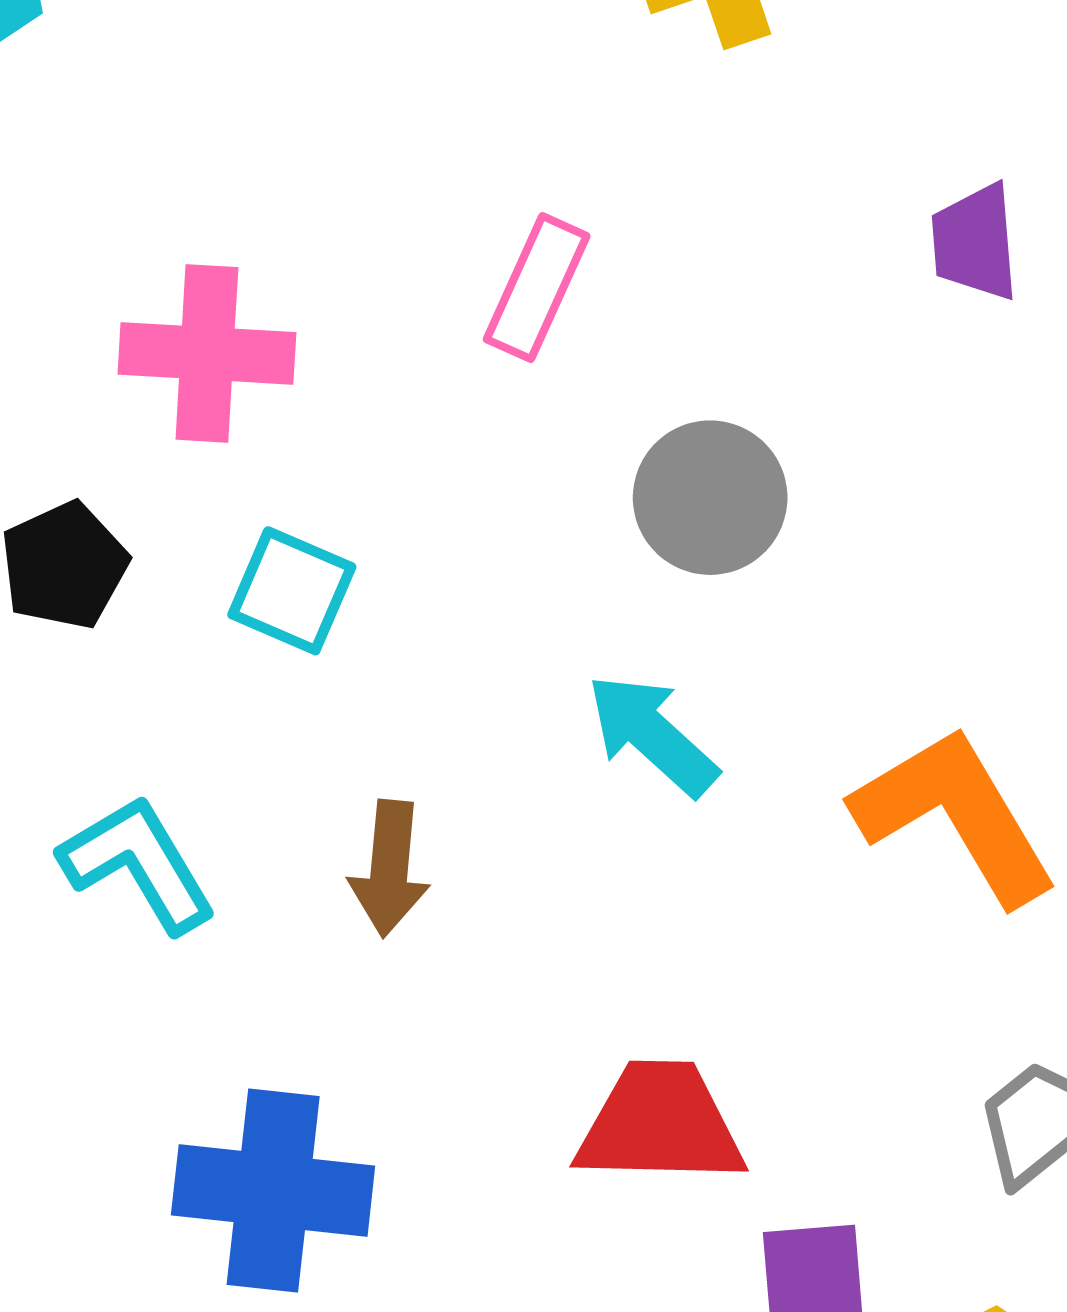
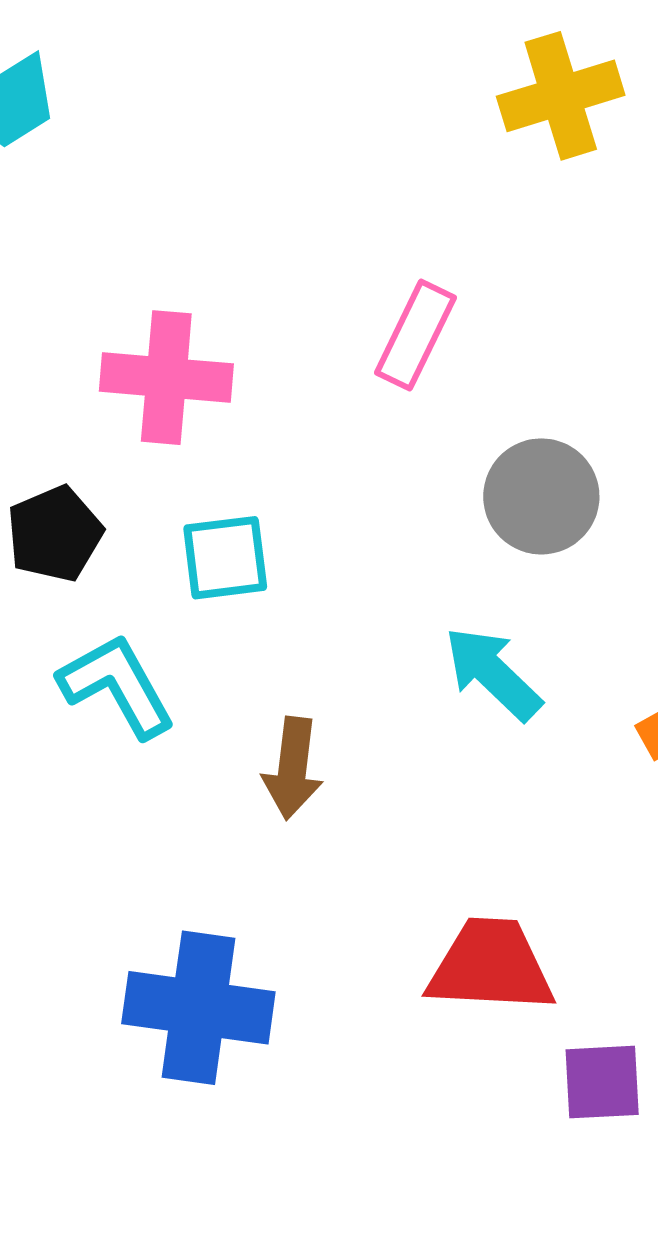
cyan square: (292, 591) -> (225, 558), turned -32
cyan L-shape: (138, 864) -> (117, 686), moved

